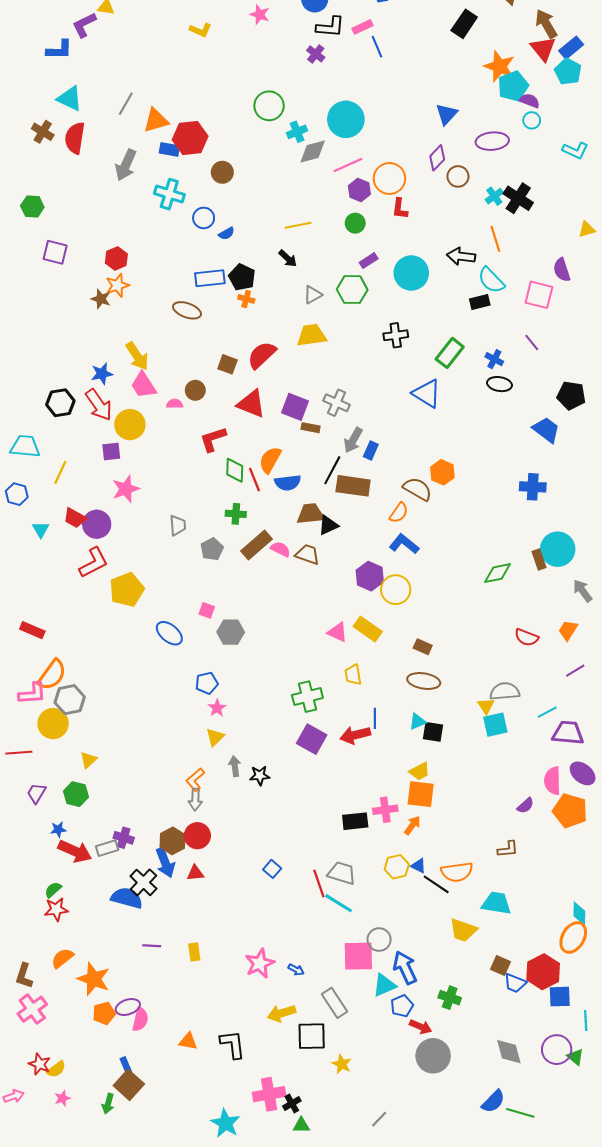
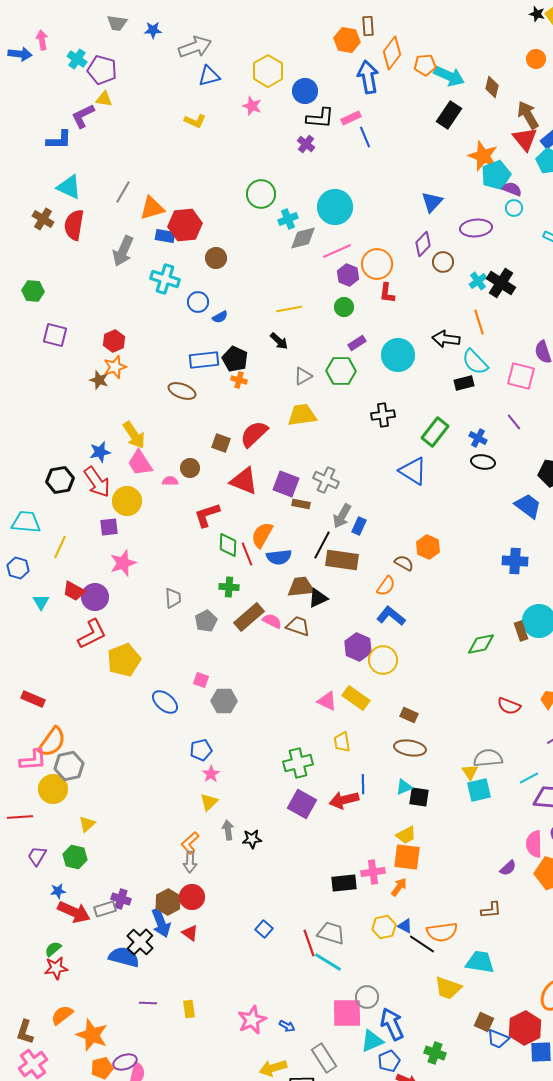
brown semicircle: (417, 489) -> (404, 563), size x0.7
red triangle: (195, 873) -> (190, 933), turned 42

